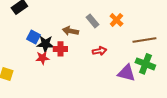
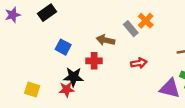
orange cross: (116, 20) -> (146, 21), moved
black star: (45, 44) -> (73, 77), moved
red star: (42, 58) -> (67, 89), moved

